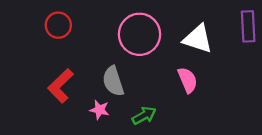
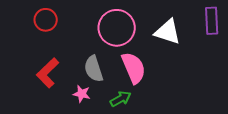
pink semicircle: (188, 80) -> (134, 68), moved, size x1.4

